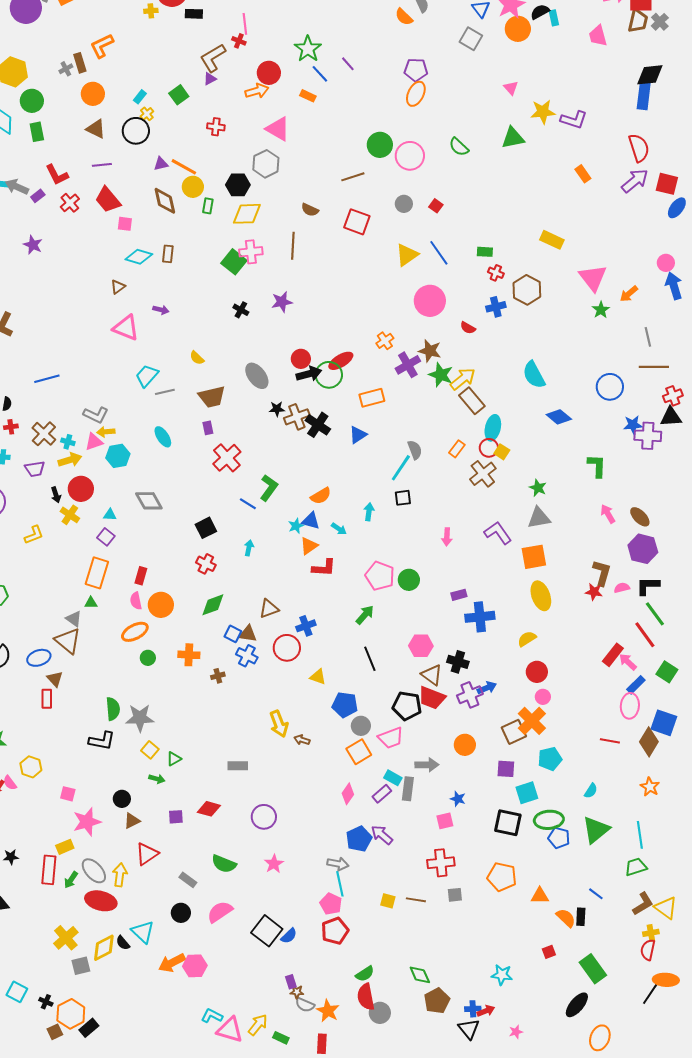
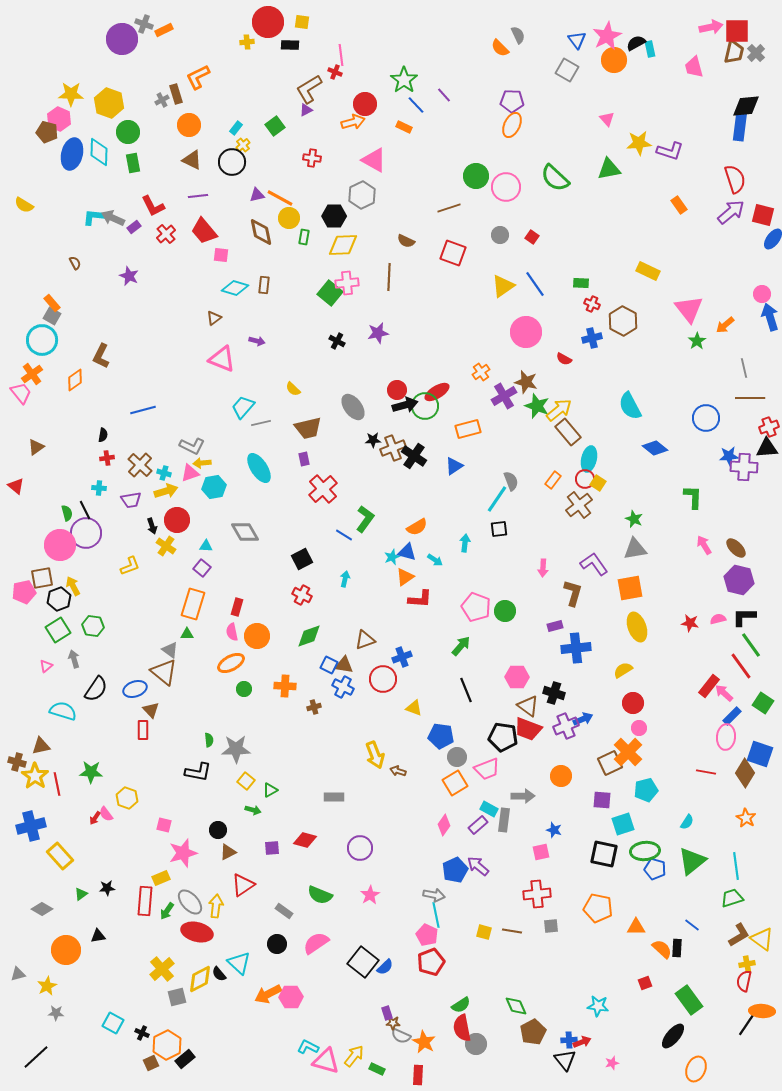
green semicircle: (459, 147) -> (555, 178), size x1.4
cyan ellipse: (163, 437) -> (259, 468), size x1.4
brown L-shape: (602, 573) -> (573, 593), moved
green semicircle: (113, 709) -> (209, 740), size x0.6

